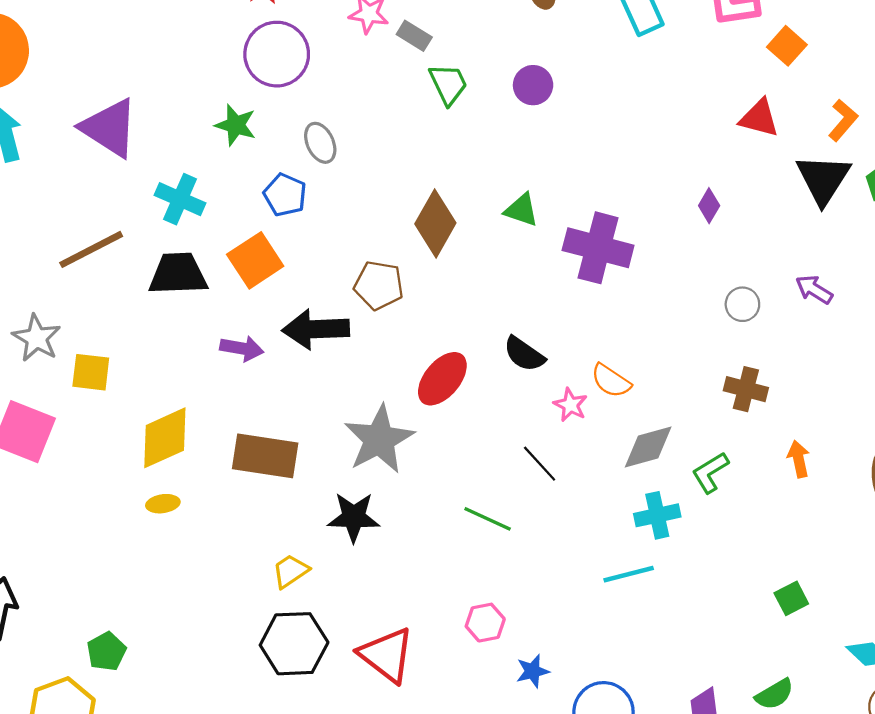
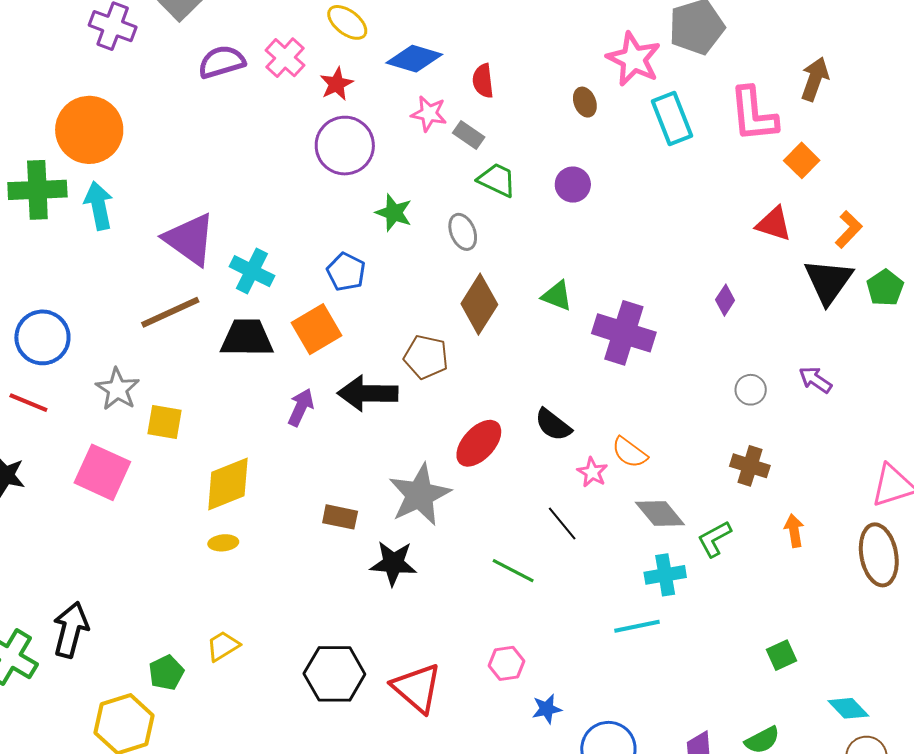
green trapezoid: (448, 84) -> (497, 180), turned -42
green star: (236, 125) -> (394, 213), moved
purple triangle: (109, 128) -> (190, 239), moved
gray ellipse: (320, 143) -> (463, 232), moved
purple arrow: (242, 348) -> (301, 407), turned -78
gray diamond: (648, 447) -> (660, 513), turned 63
brown rectangle: (265, 456) -> (340, 517), moved, size x0.6
yellow trapezoid: (290, 571) -> (223, 646), moved

